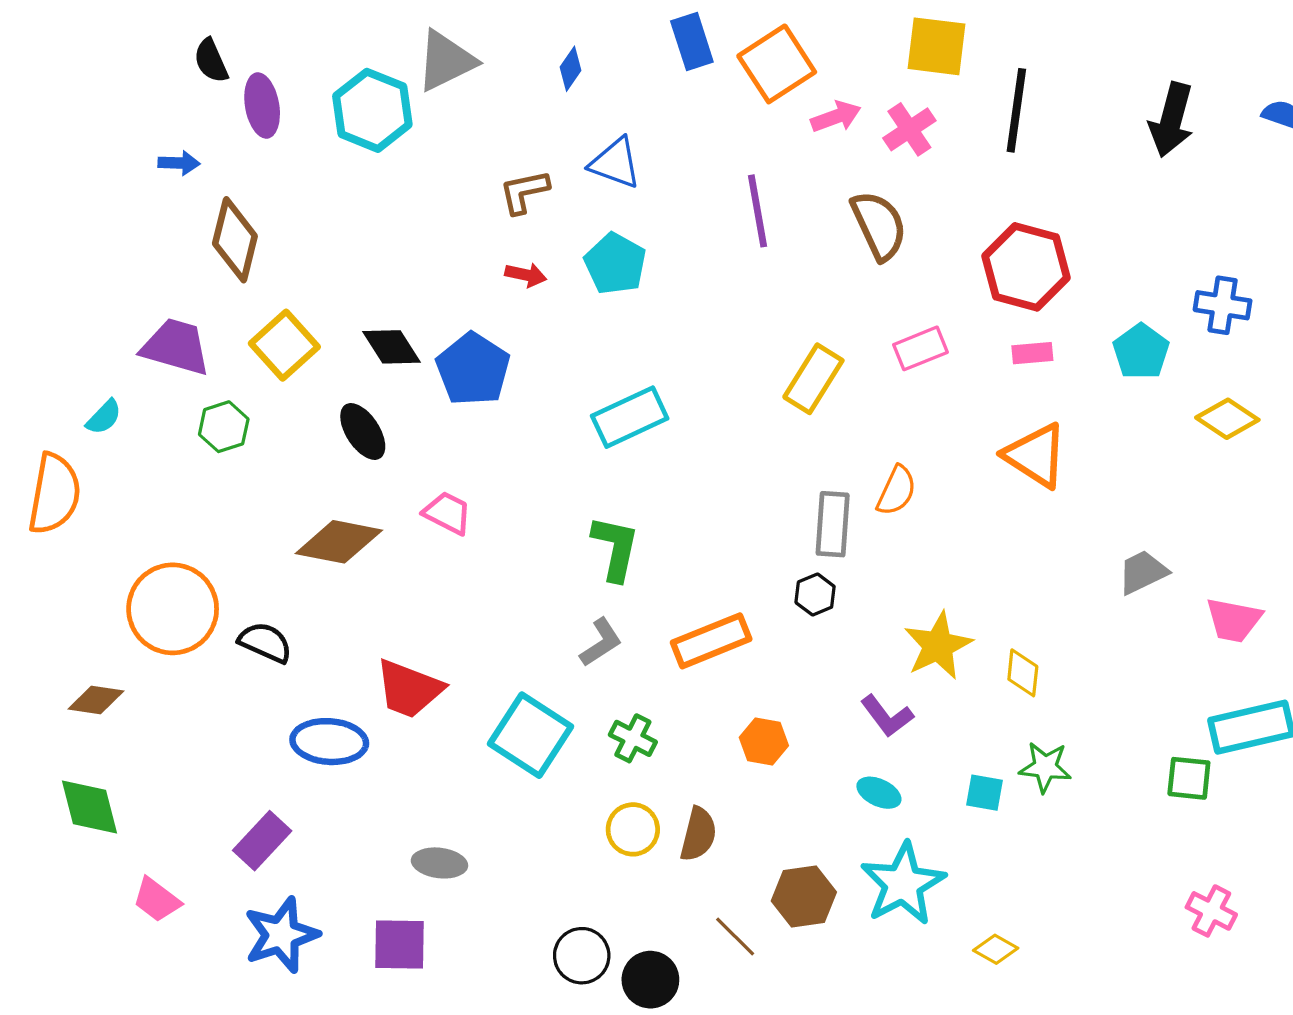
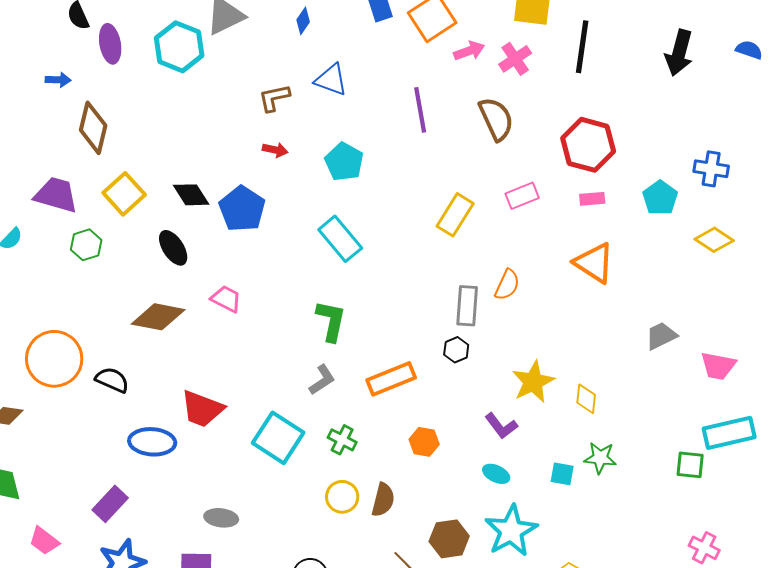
cyan pentagon: (615, 264) -> (344, 162), moved
cyan rectangle: (630, 417) -> (340, 239), turned 75

